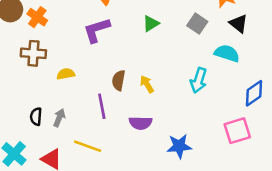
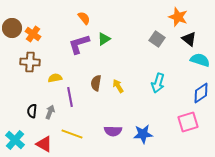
green triangle: (151, 24) -> (104, 39), moved
cyan semicircle: (227, 53) -> (200, 60), moved
purple line: (102, 106) -> (70, 97), moved
purple semicircle: (141, 123) -> (113, 131), moved

